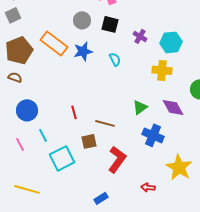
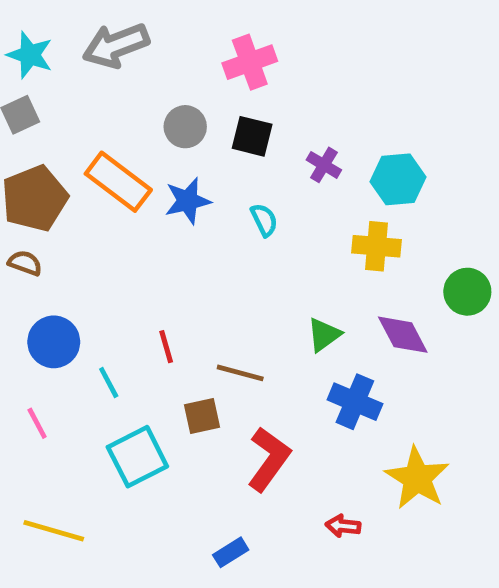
cyan line: (43, 135) -> (109, 383), moved

